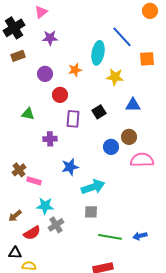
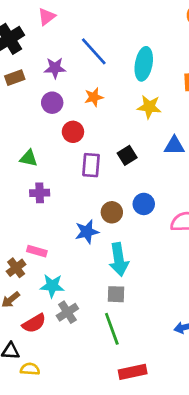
blue line: (122, 37) -> (94, 51), moved
purple star: (50, 38) -> (55, 68), moved
cyan ellipse: (98, 53) -> (144, 64), moved
brown circle: (129, 137) -> (112, 212), moved
purple cross: (50, 139) -> (40, 193), moved
brown cross: (19, 170) -> (16, 268), moved
cyan arrow: (93, 187) -> (119, 259), turned 100
green line: (110, 237) -> (112, 329), moved, turned 60

